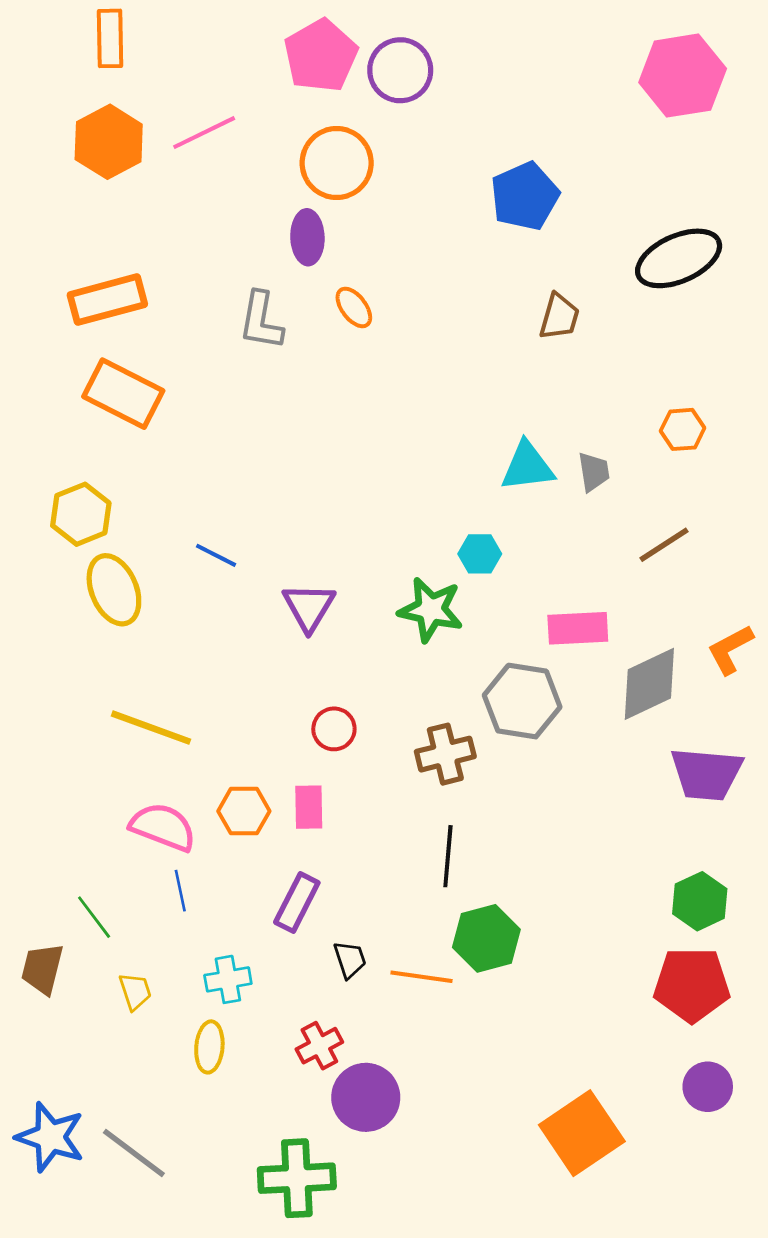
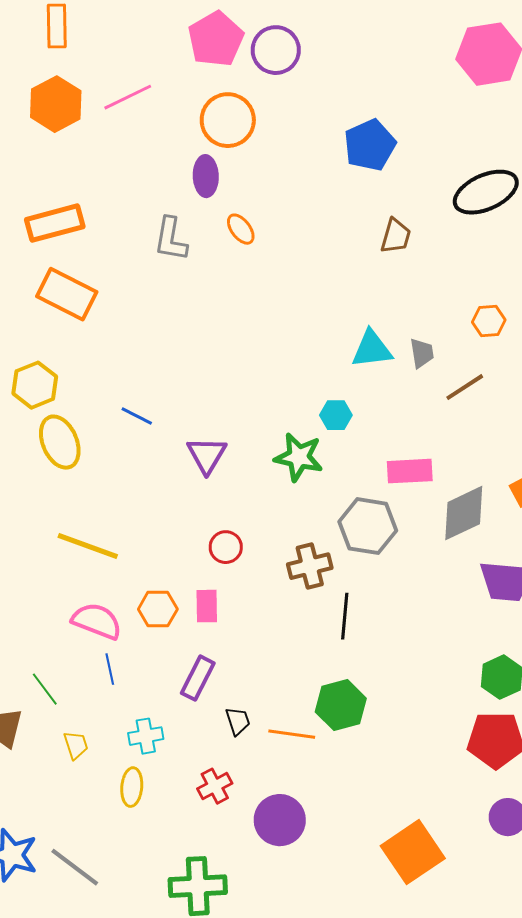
brown line: (664, 545) -> (465, 387), moved
black line: (448, 856) -> (345, 616), moved
purple circle: (366, 1097) -> (280, 820), moved

